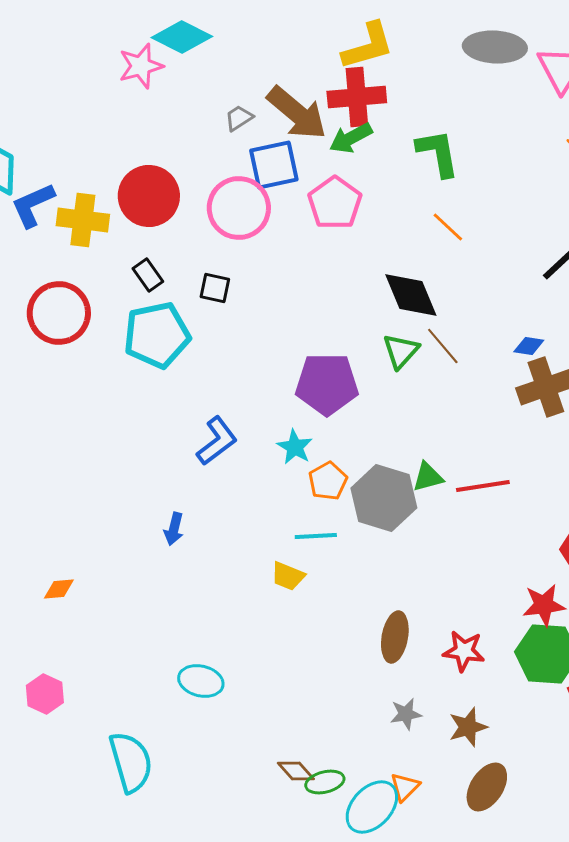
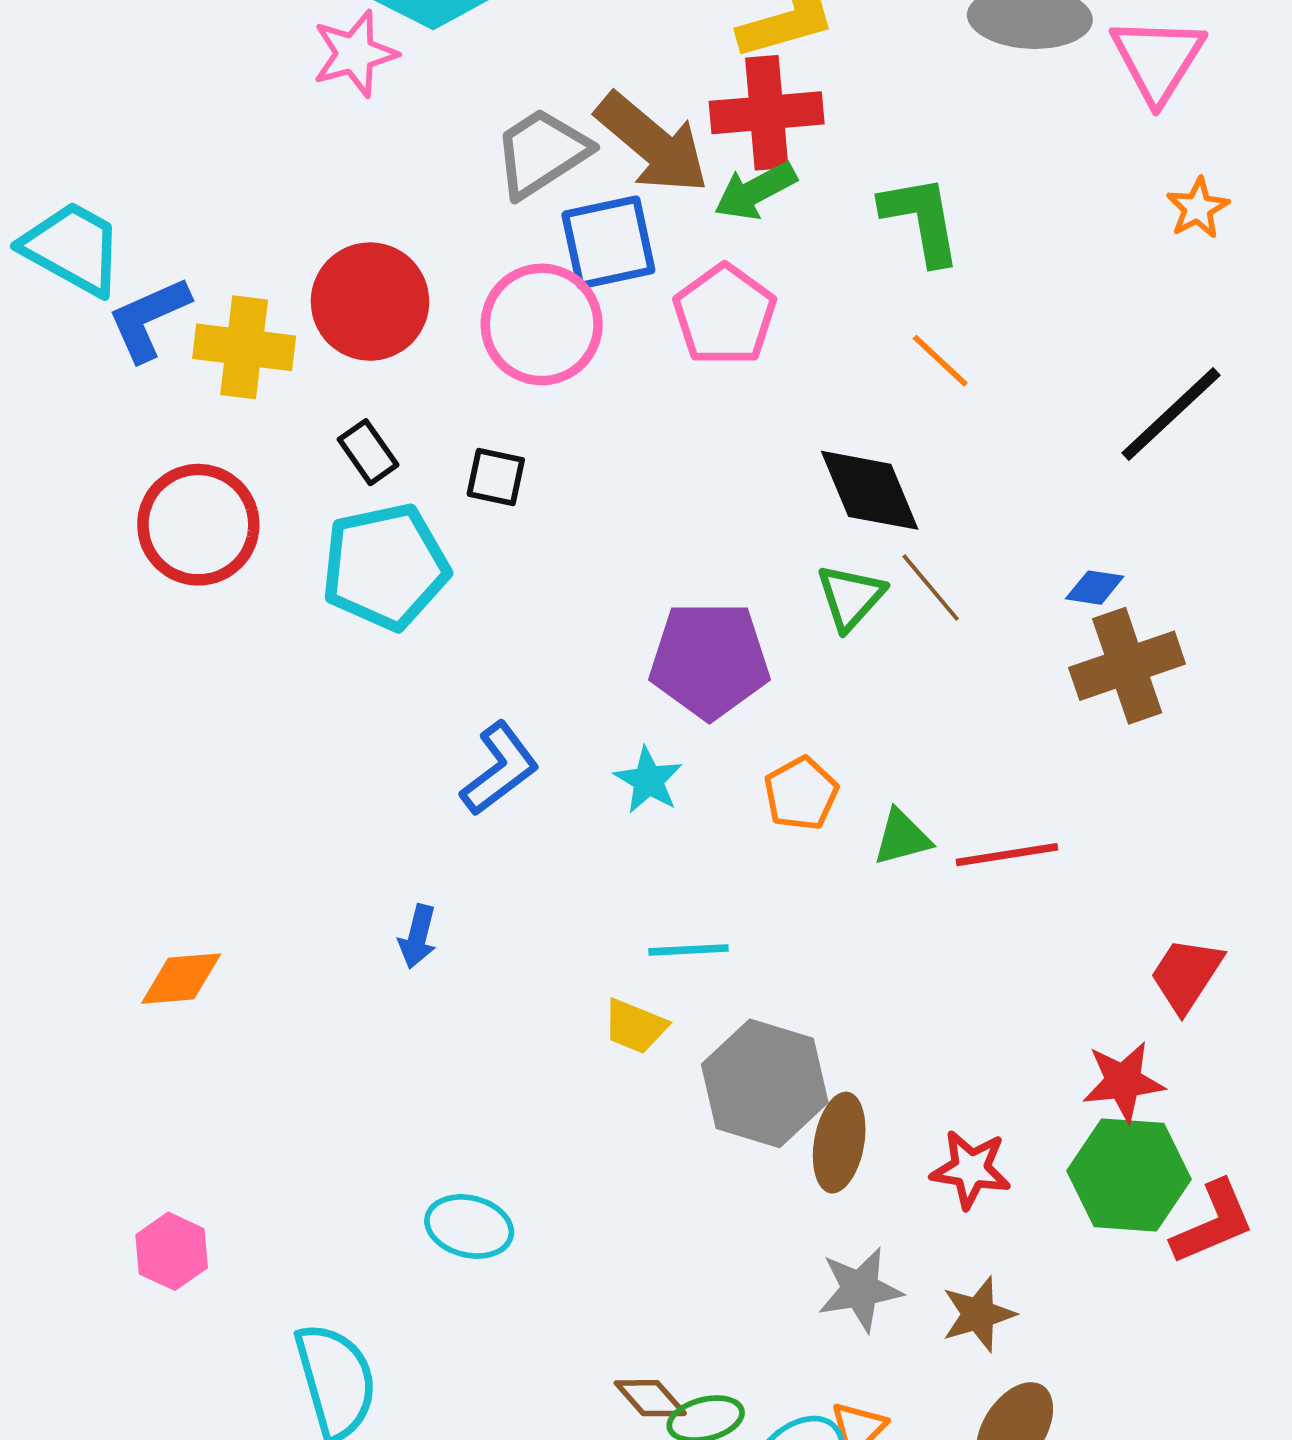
gray trapezoid: (239, 118) -> (542, 153), size x1.8
orange pentagon: (328, 481) -> (801, 794), moved
gray hexagon: (384, 498) -> (765, 1083), moved
orange diamond: (59, 589) -> (181, 979), moved, size x1.4
gray star: (406, 714) -> (860, 1289), size x1.4

